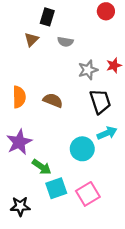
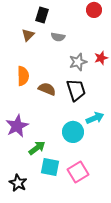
orange semicircle: (19, 97) -> (23, 76), moved
black trapezoid: (100, 101) -> (76, 90), moved
green arrow: (42, 167) -> (37, 148), turned -72
cyan square: (56, 188) -> (50, 167), turned 30
black star: (20, 206) -> (18, 183), turned 30

